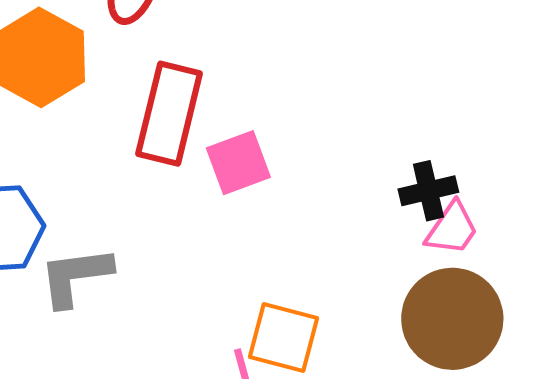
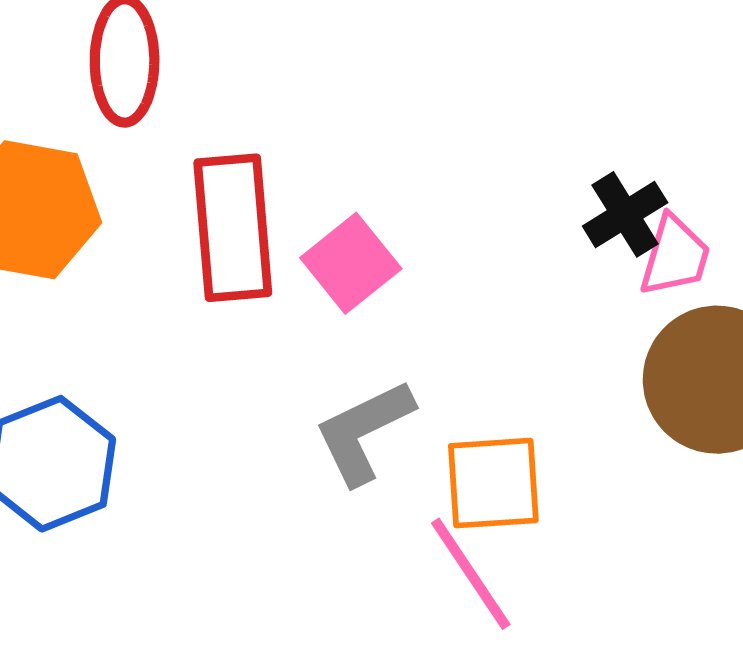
gray L-shape: (75, 276) -> (364, 432), moved

